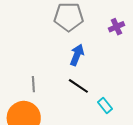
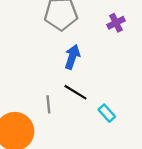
gray line: (33, 84) -> (48, 104), moved

